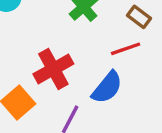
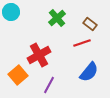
blue semicircle: (107, 87) -> (89, 72), moved

